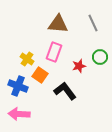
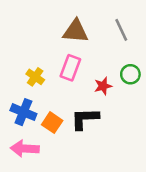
orange square: (40, 75) -> (52, 123), moved
black L-shape: (65, 91) -> (85, 119), turned -55

